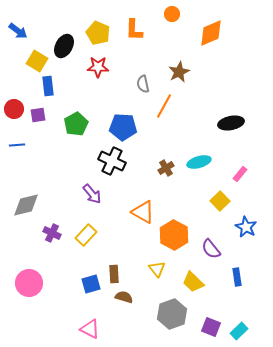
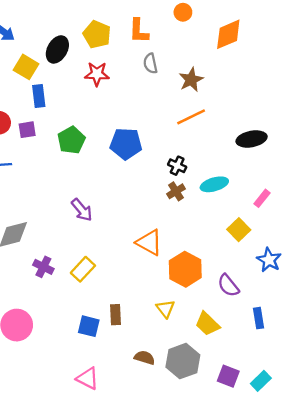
gray semicircle: (143, 84) -> (150, 63), moved
orange line: (164, 106) -> (191, 117), moved, turned 35
black cross: (112, 161) -> (177, 166), moved, size x0.6
purple arrow: (92, 194) -> (82, 210), moved
blue square: (91, 284) -> (89, 326), turned 30
brown semicircle: (124, 297) -> (145, 358), moved

